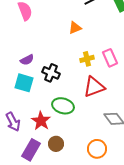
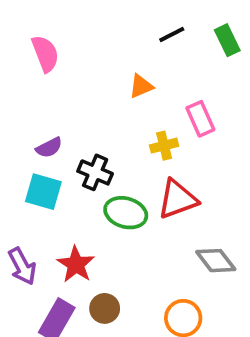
pink rectangle: (110, 58) -> (200, 119), moved
green ellipse: (63, 106) -> (126, 213), moved

